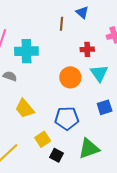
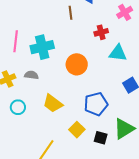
cyan triangle: (99, 73) -> (118, 53), turned -36
orange circle: (70, 77) -> (77, 64), moved
black square: (57, 155) -> (101, 138), moved

